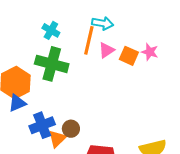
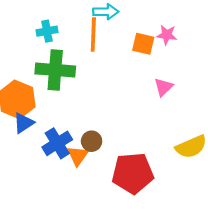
cyan cross: (51, 30) -> (47, 31), turned -30
pink triangle: (107, 50) -> (163, 87), moved

